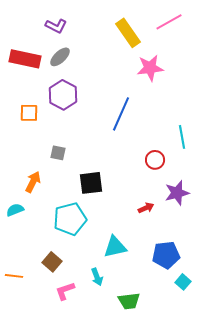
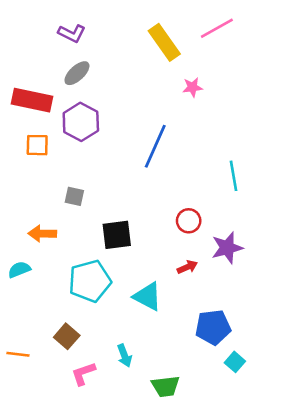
red rectangle: (25, 59) -> (32, 100), moved
pink star: (150, 68) -> (192, 87), size x0.6
red circle: (155, 160) -> (189, 221), moved
orange arrow: (33, 182) -> (42, 234), turned -115
cyan triangle: (115, 247) -> (148, 297), moved, turned 40

